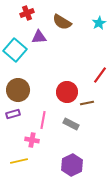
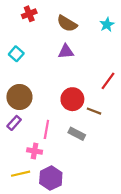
purple triangle: (39, 37) -> (66, 52), moved
cyan square: (15, 50) -> (16, 54), size x0.6
brown line: (87, 103) -> (94, 111), turned 32
purple rectangle: (13, 114) -> (14, 123), turned -32
purple hexagon: (72, 165) -> (51, 178), moved

